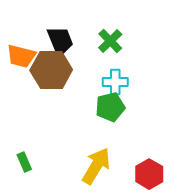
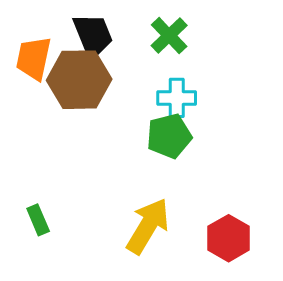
orange trapezoid: (21, 56) -> (34, 58), turned 88

